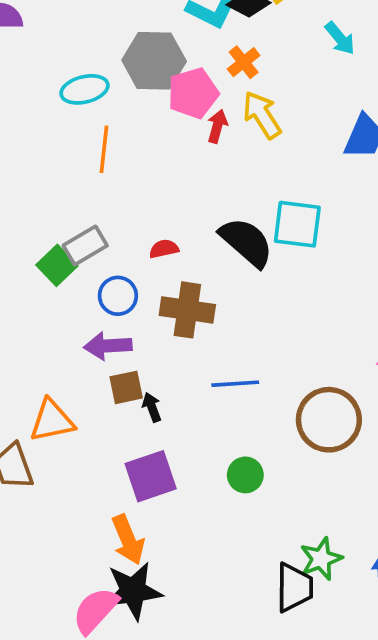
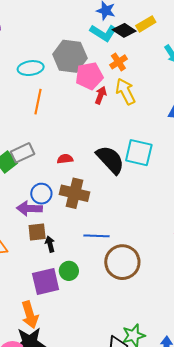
blue circle: (118, 296) -> (41, 194), moved
brown circle: (329, 420) -> (122, 262), moved
green circle: (245, 475) -> (69, 271), moved

